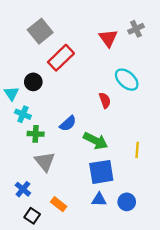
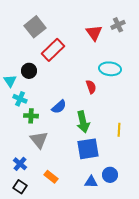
cyan ellipse: (127, 80) -> (110, 69), turned -35
green arrow: (96, 141) -> (83, 122), turned 50
blue triangle: (99, 200) -> (91, 182), moved
black square: (32, 216) -> (20, 187), moved

